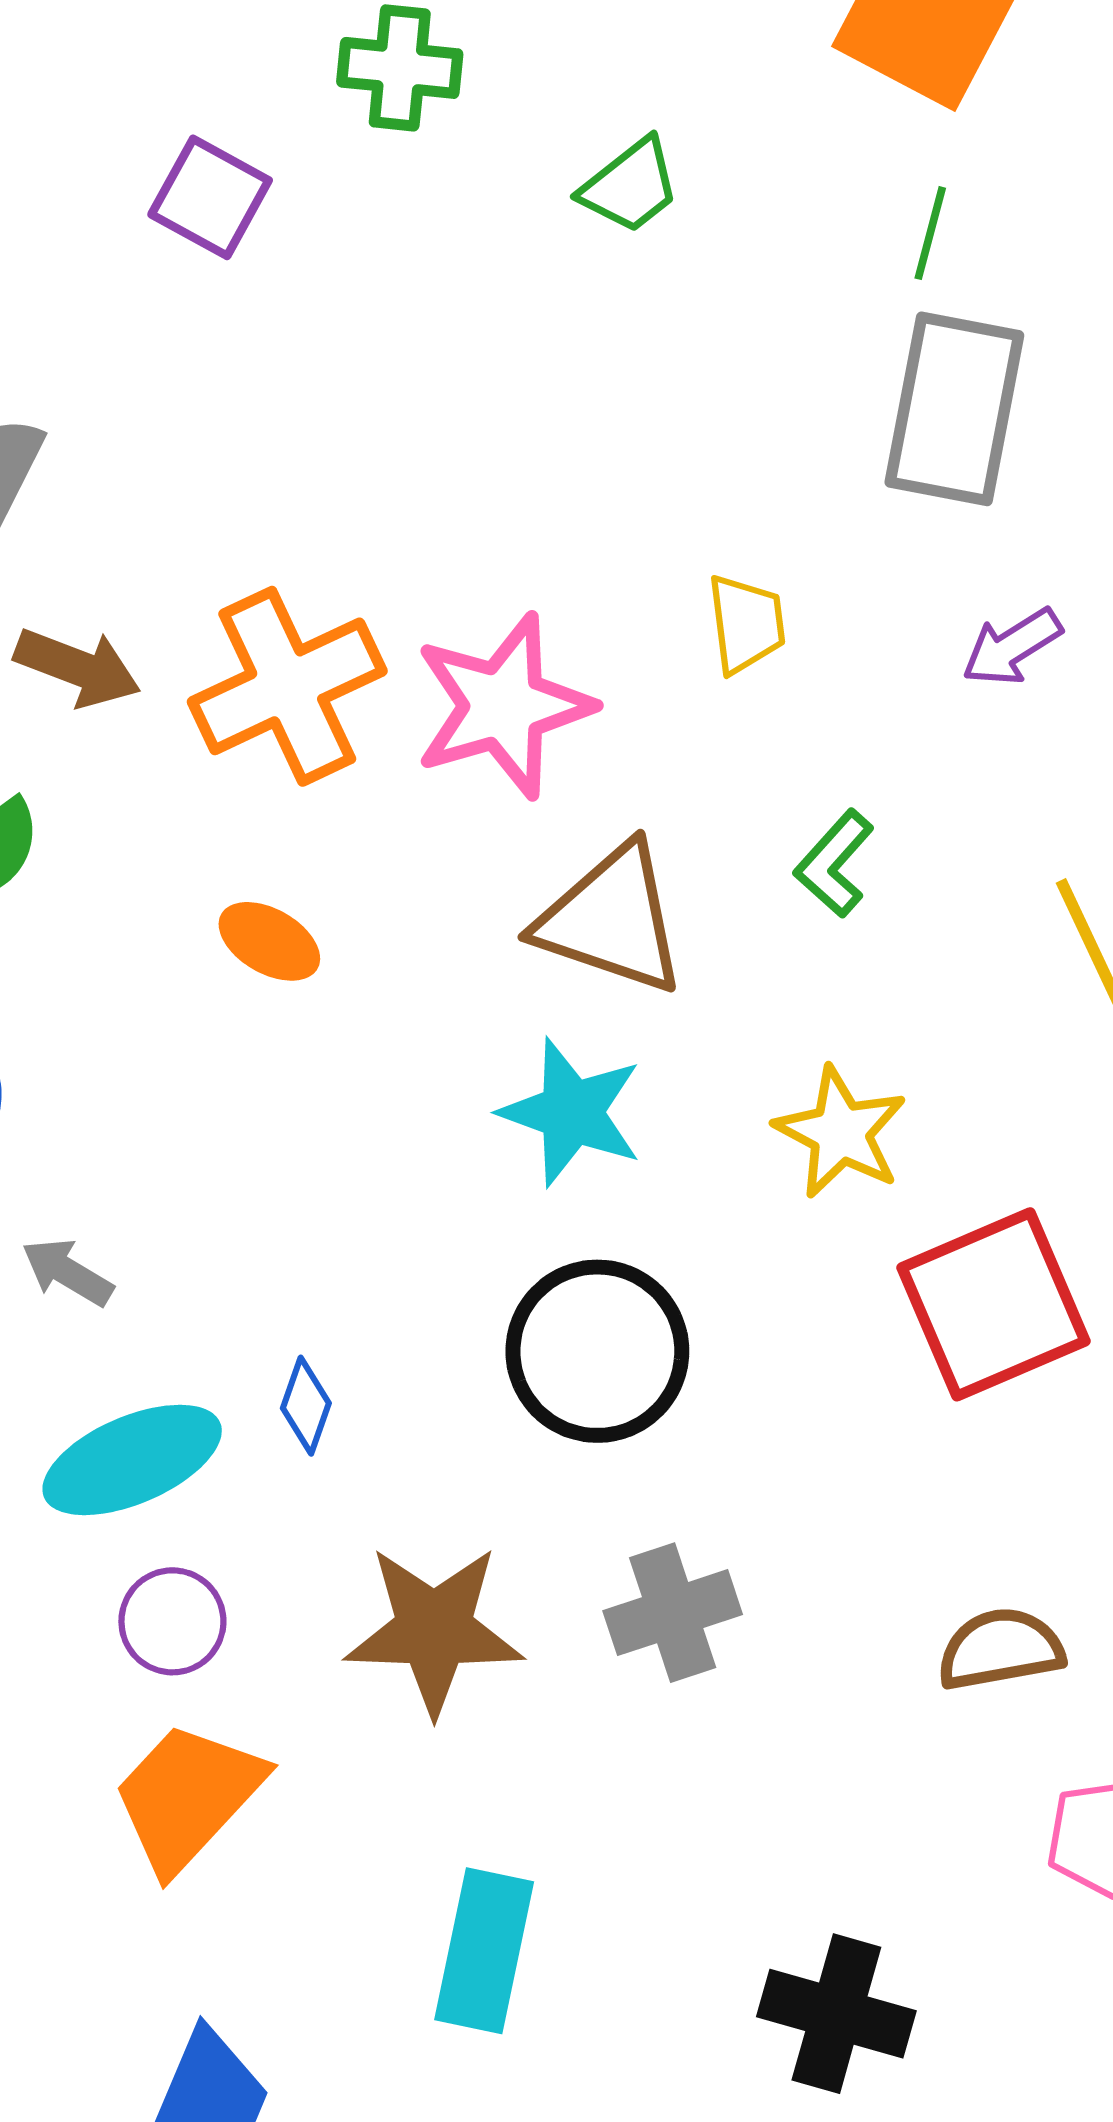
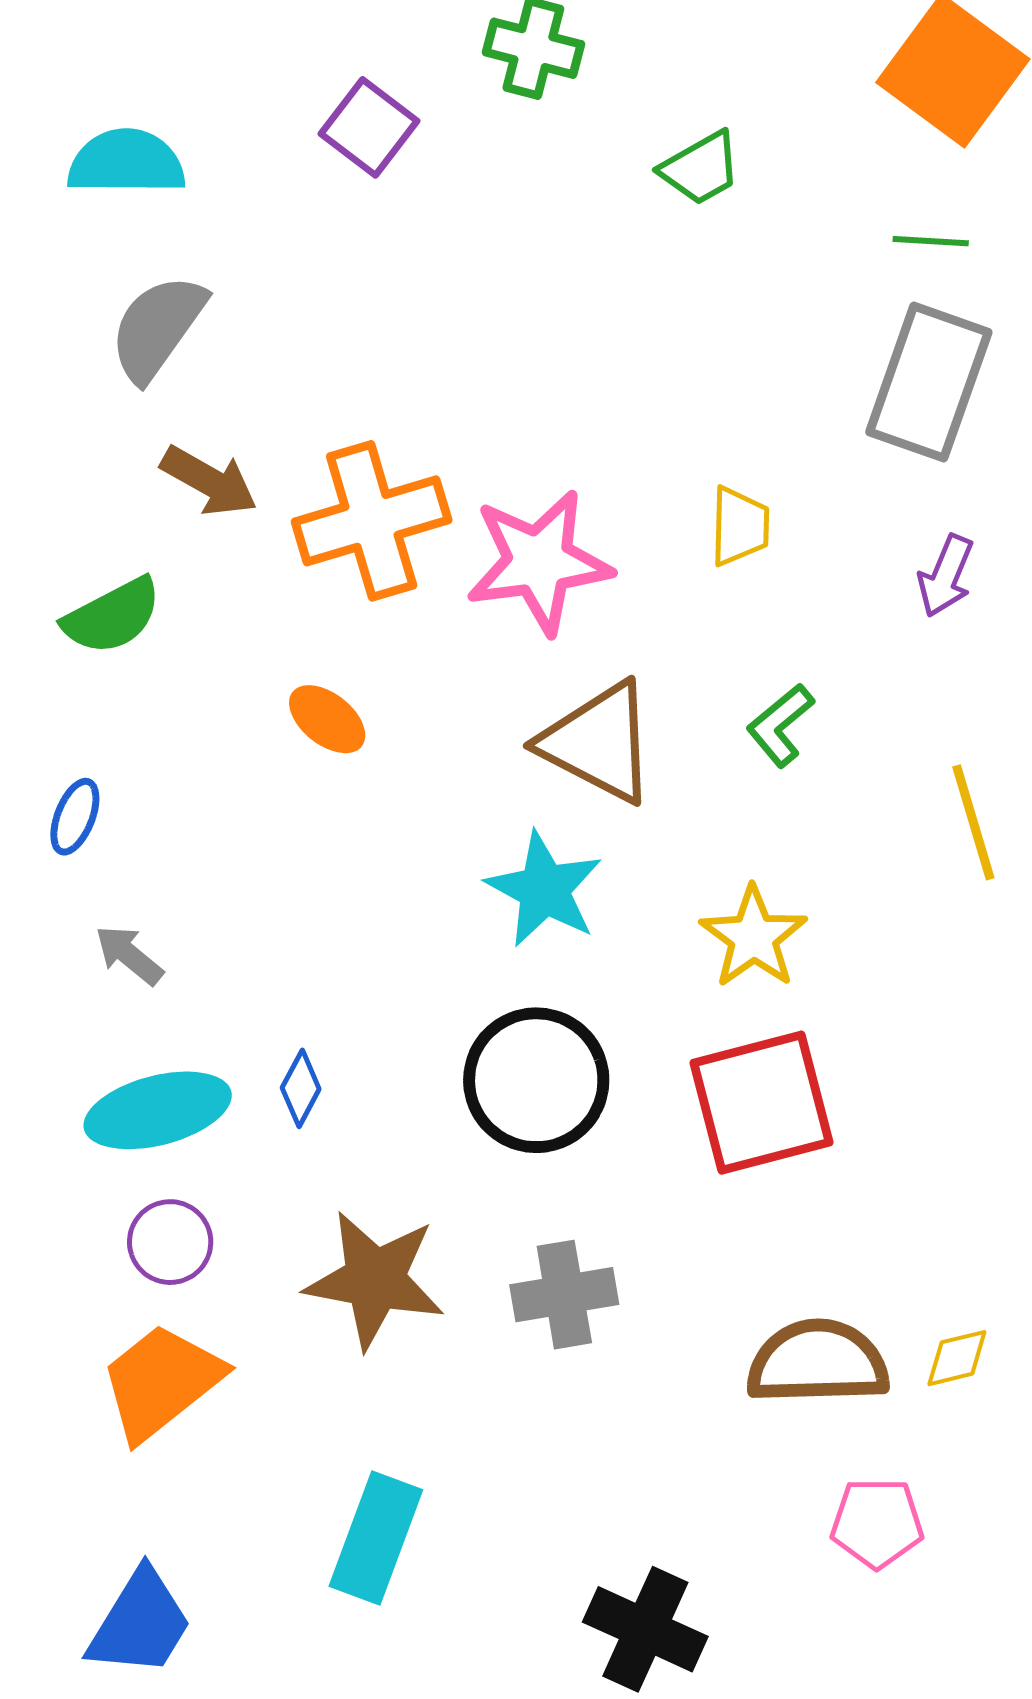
green line: (930, 233) -> (931, 241), turned 70
purple arrow: (1012, 647) -> (946, 576), turned -44
red square: (993, 1304) -> (761, 1103), moved
brown semicircle: (1001, 1649) -> (818, 1362), size x1.4

